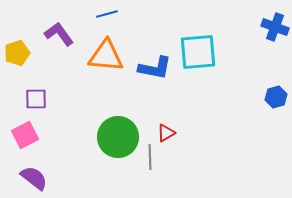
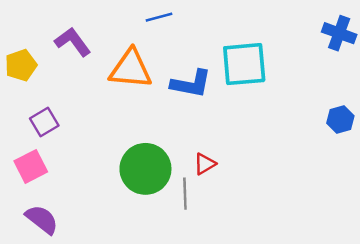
blue line: (107, 14) -> (159, 17), moved
purple square: (36, 99) -> (44, 122), turned -30

